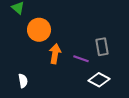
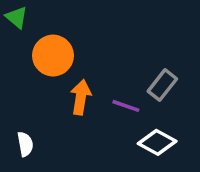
gray rectangle: (102, 47) -> (162, 85), turned 48

